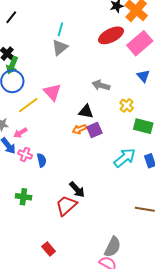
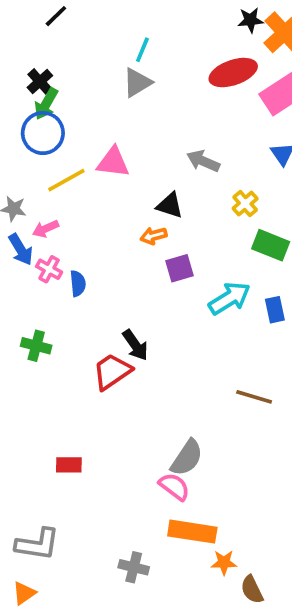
pink triangle: (52, 92) -> (113, 162), turned -48
purple square: (94, 130) -> (180, 268), moved
red rectangle: (49, 249) -> (69, 465), moved, turned -56

